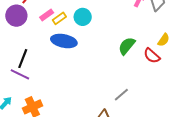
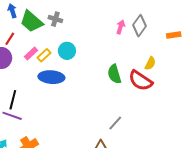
green semicircle: (127, 46) -> (114, 74), turned -48
red semicircle: (152, 56) -> (140, 81), size x1.4

